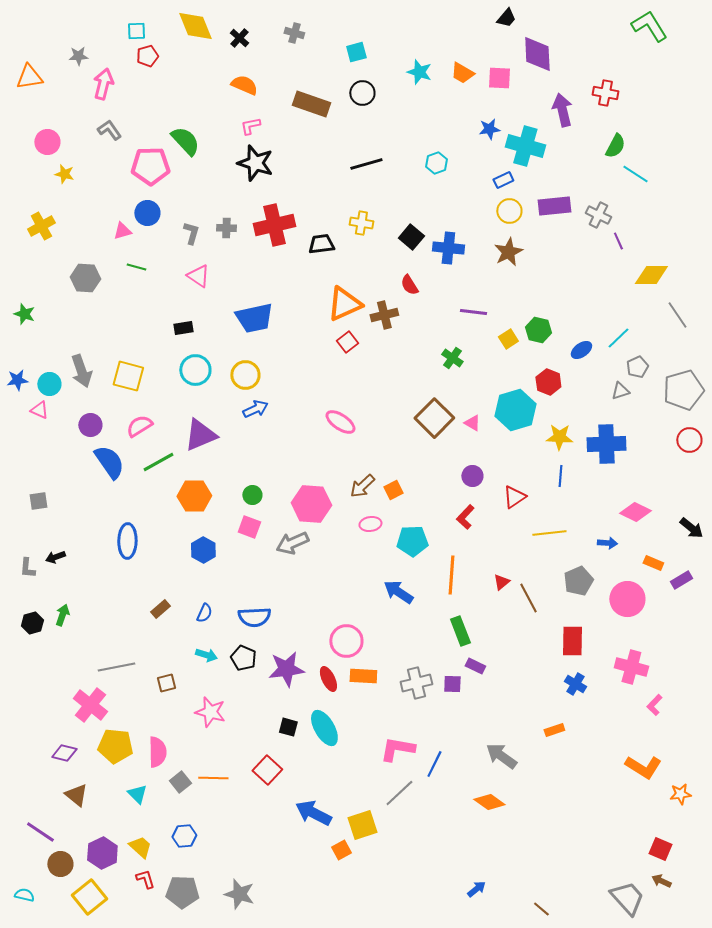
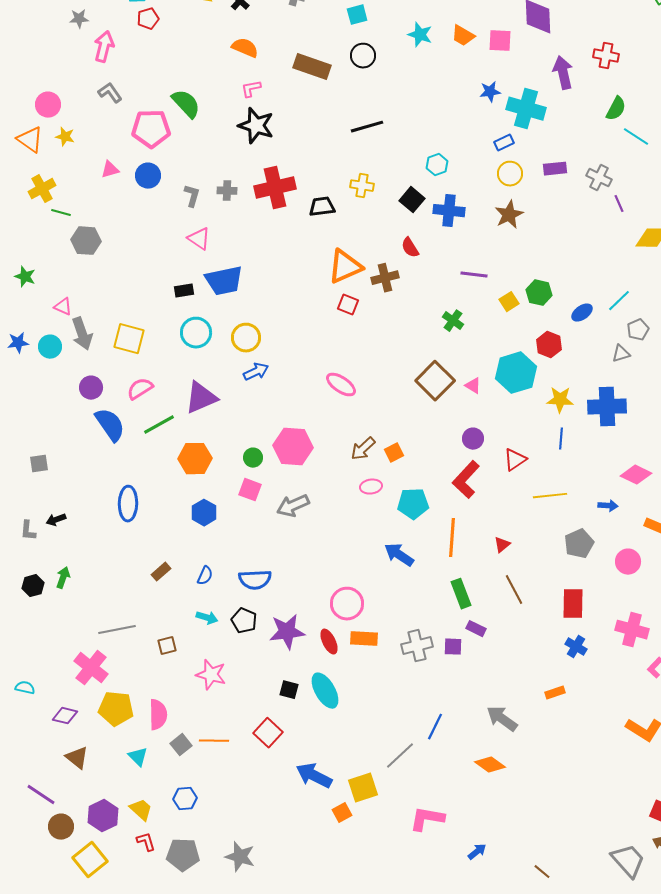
orange triangle: (29, 77) -> (30, 140), moved, turned 44
cyan hexagon: (436, 163) -> (437, 165), moved
purple rectangle: (554, 206) -> (555, 169), size x0.7
pink triangle: (122, 231) -> (110, 170), moved
green line: (136, 267) -> (61, 213), moved
blue trapezoid: (254, 318) -> (224, 281), moved
red square: (347, 342) -> (348, 305), turned -30
pink triangle: (39, 410) -> (63, 307), moved
pink hexagon: (311, 504) -> (293, 447), moved
red L-shape: (465, 517) -> (466, 480), size x1.5
brown line: (528, 598) -> (514, 590), moved
pink circle: (627, 599) -> (628, 562), size x0.7
pink L-shape: (397, 749) -> (427, 819), moved
cyan semicircle: (24, 895) -> (25, 688), moved

